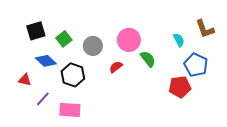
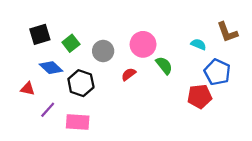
cyan semicircle: (179, 40) -> (198, 44), turned -40

